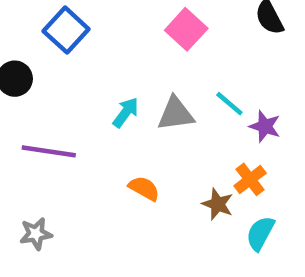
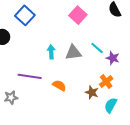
cyan arrow: (126, 112) -> (51, 52), turned -40
purple line: (49, 151) -> (30, 76), moved
gray star: (36, 234) -> (11, 98), moved

